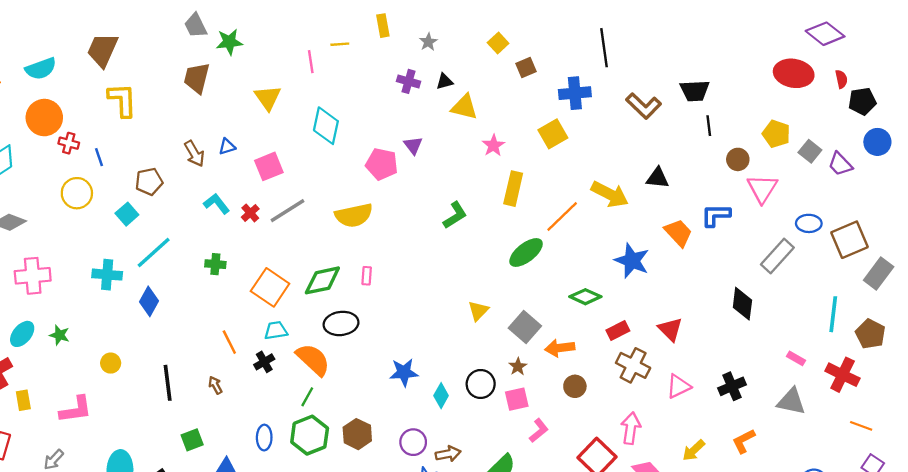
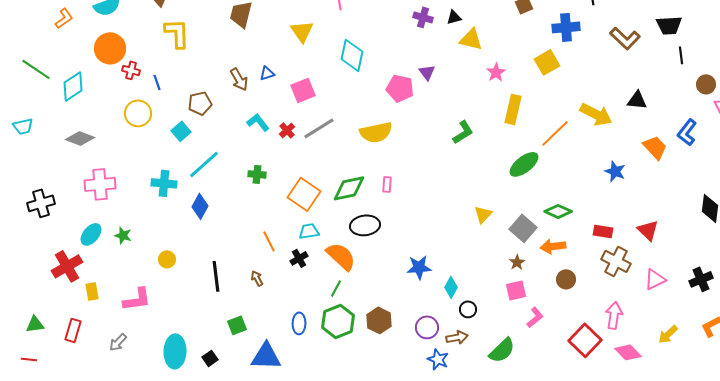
blue L-shape: (716, 215) -> (687, 132), turned -52
blue star: (632, 261) -> (615, 171), size x0.7
green diamond: (585, 297) -> (558, 211), moved
red rectangle: (618, 330) -> (603, 231), turned 36
black circle: (481, 384) -> (468, 309), moved, size x0.7

